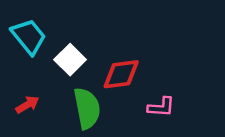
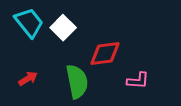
white square: (70, 60) -> (63, 28), moved

